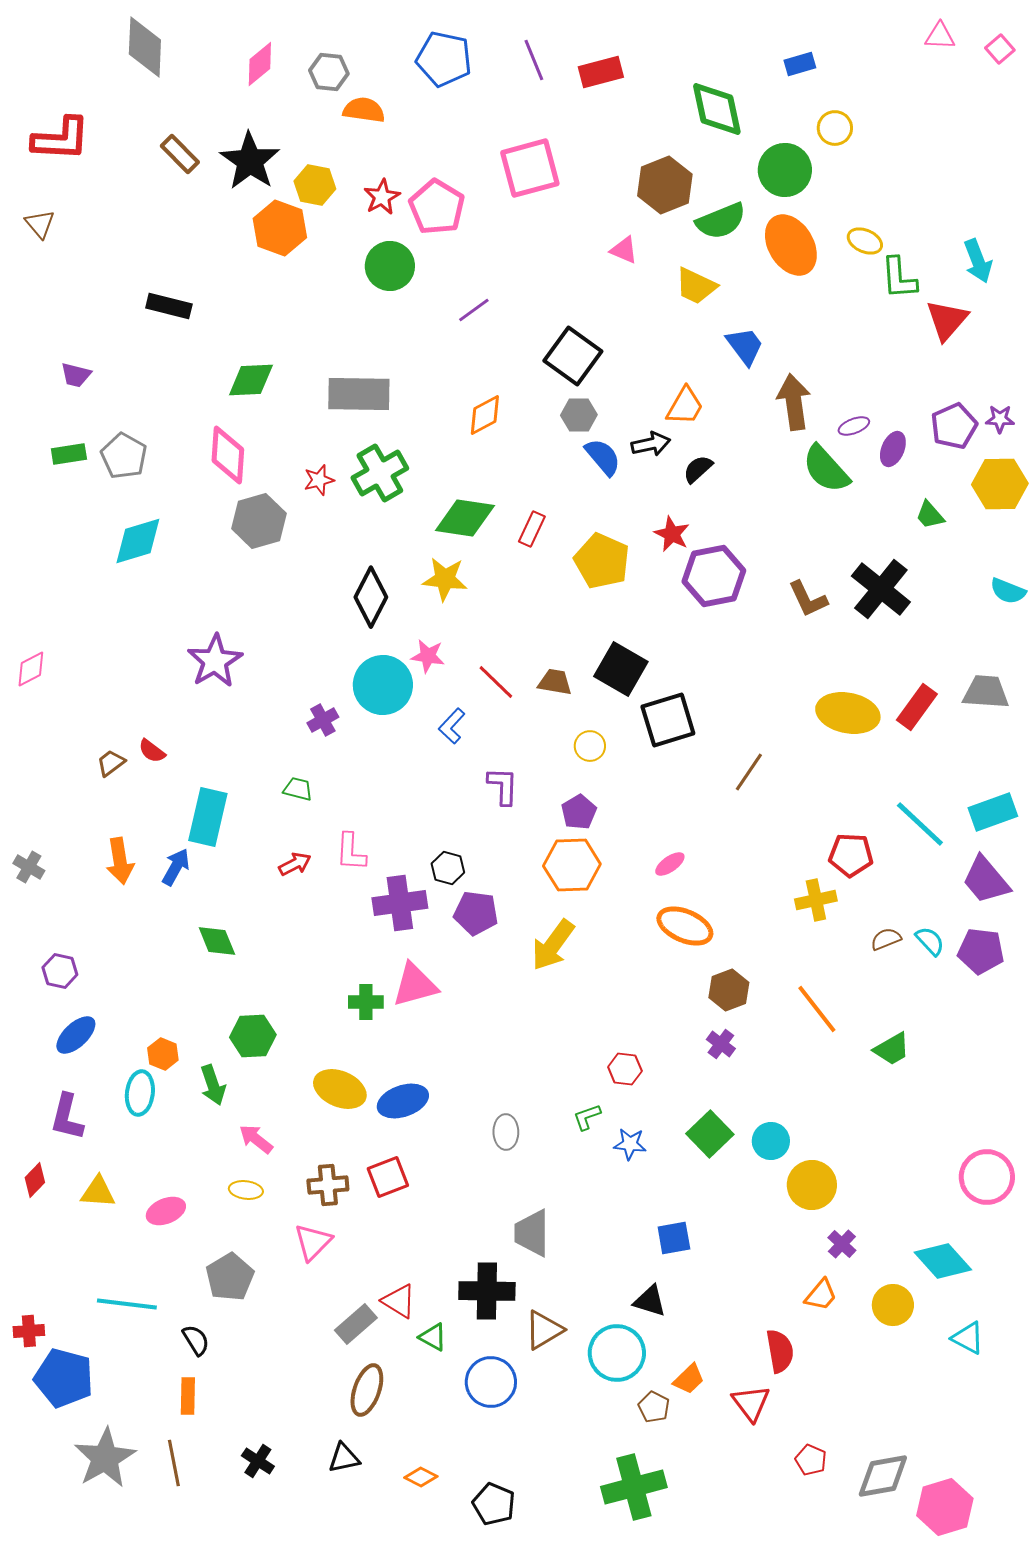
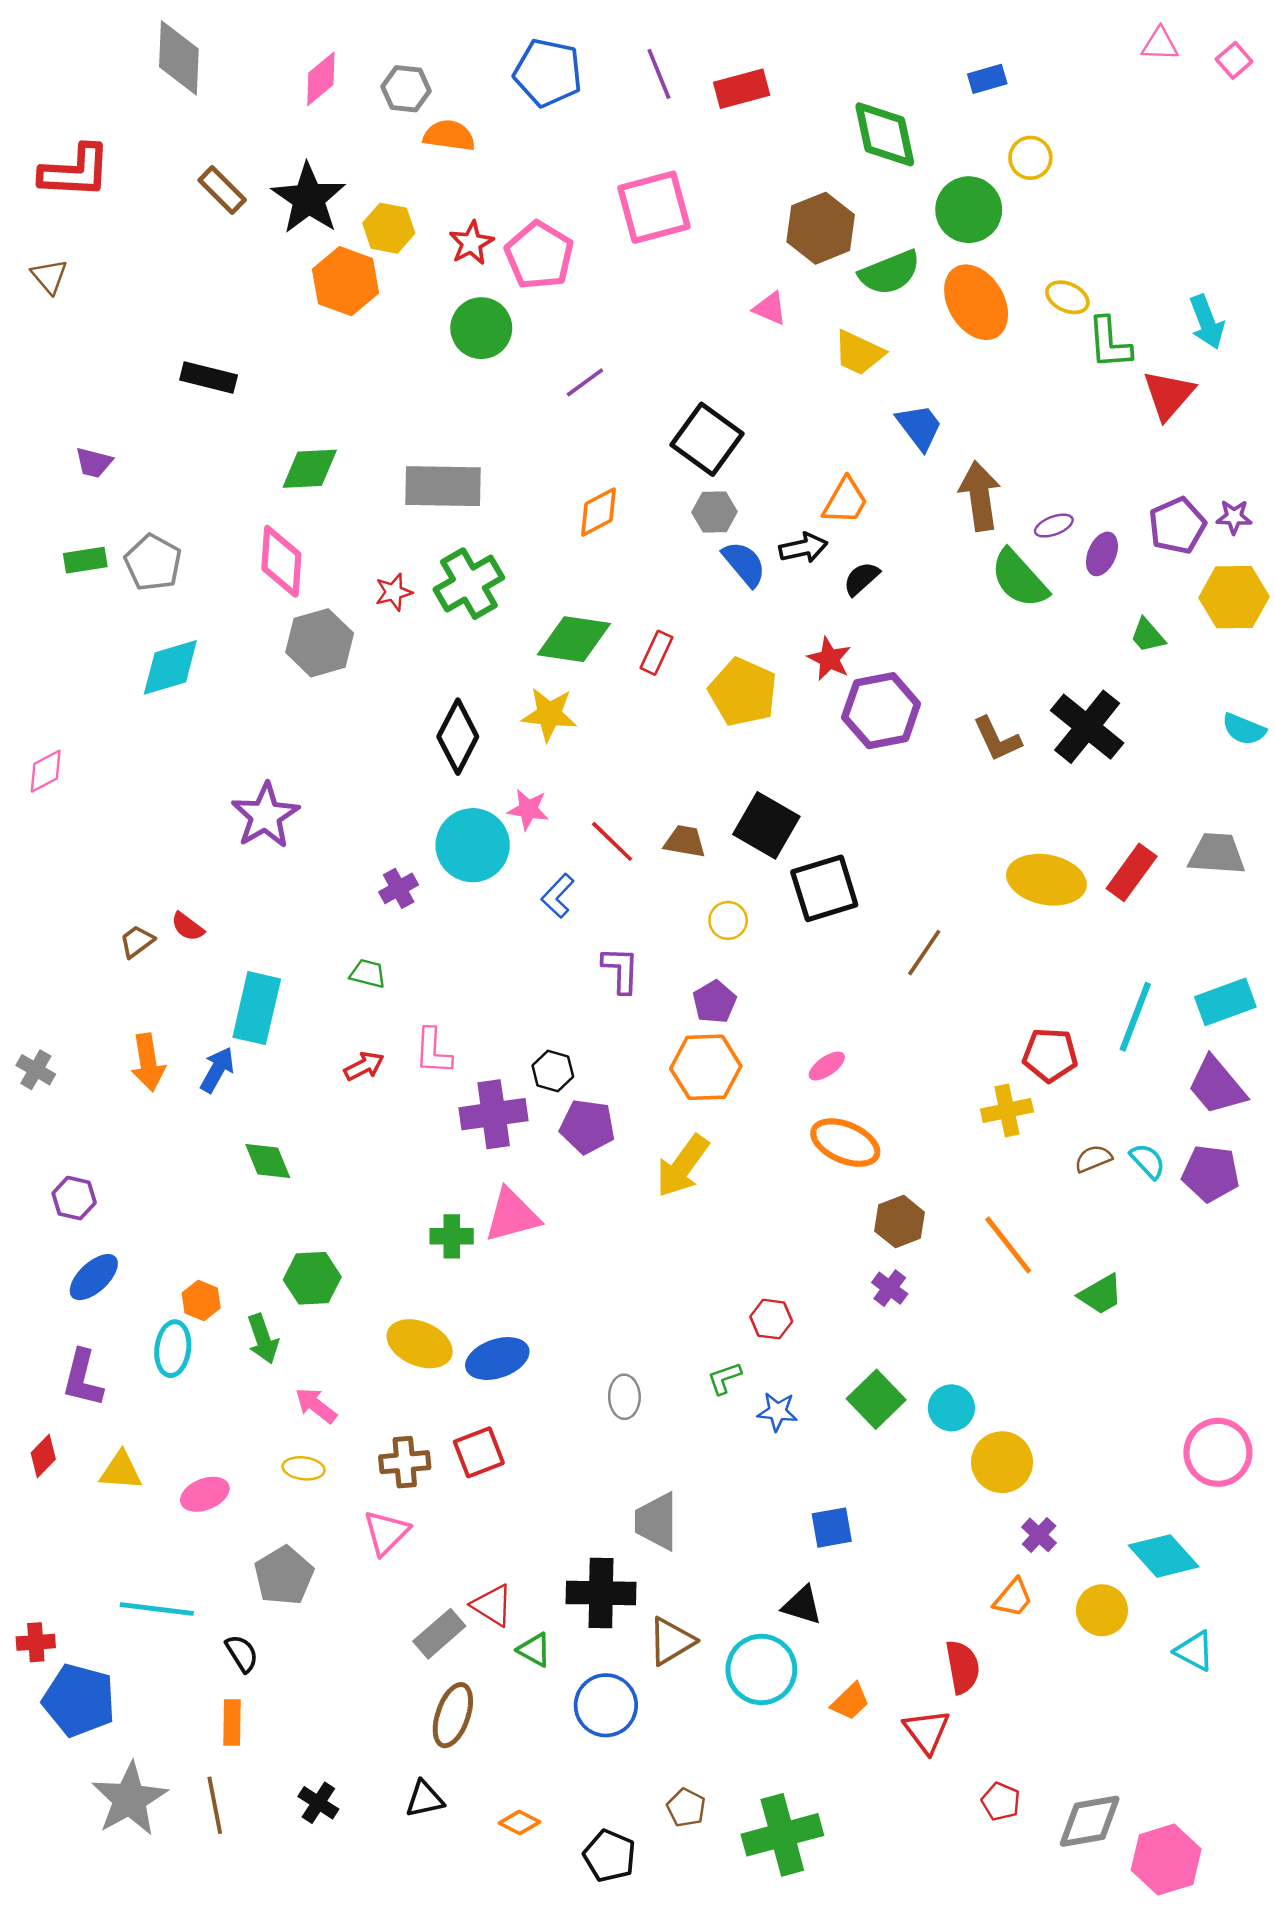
pink diamond: (31, 669) -> (46, 771), moved
cyan line: (920, 824) -> (1135, 1017), turned 68
brown pentagon: (654, 1407) -> (686, 1808), moved

